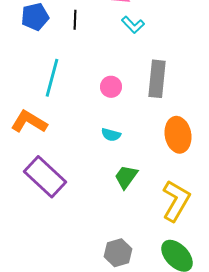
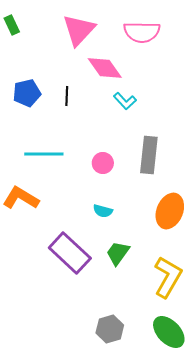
cyan line: (52, 78) -> (44, 154), turned 75
orange ellipse: (178, 135) -> (170, 211), turned 32
purple rectangle: (45, 177) -> (70, 253), moved

